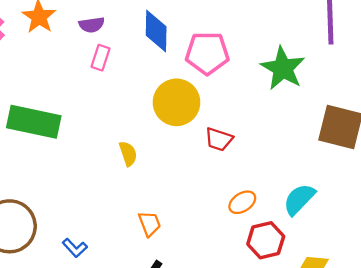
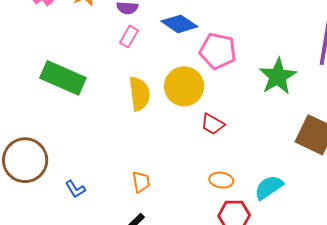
blue diamond: (156, 31) -> (179, 24), turned -69
yellow semicircle: (128, 154) -> (139, 94), moved, size x1.6
orange ellipse: (242, 202) -> (221, 180), turned 30

